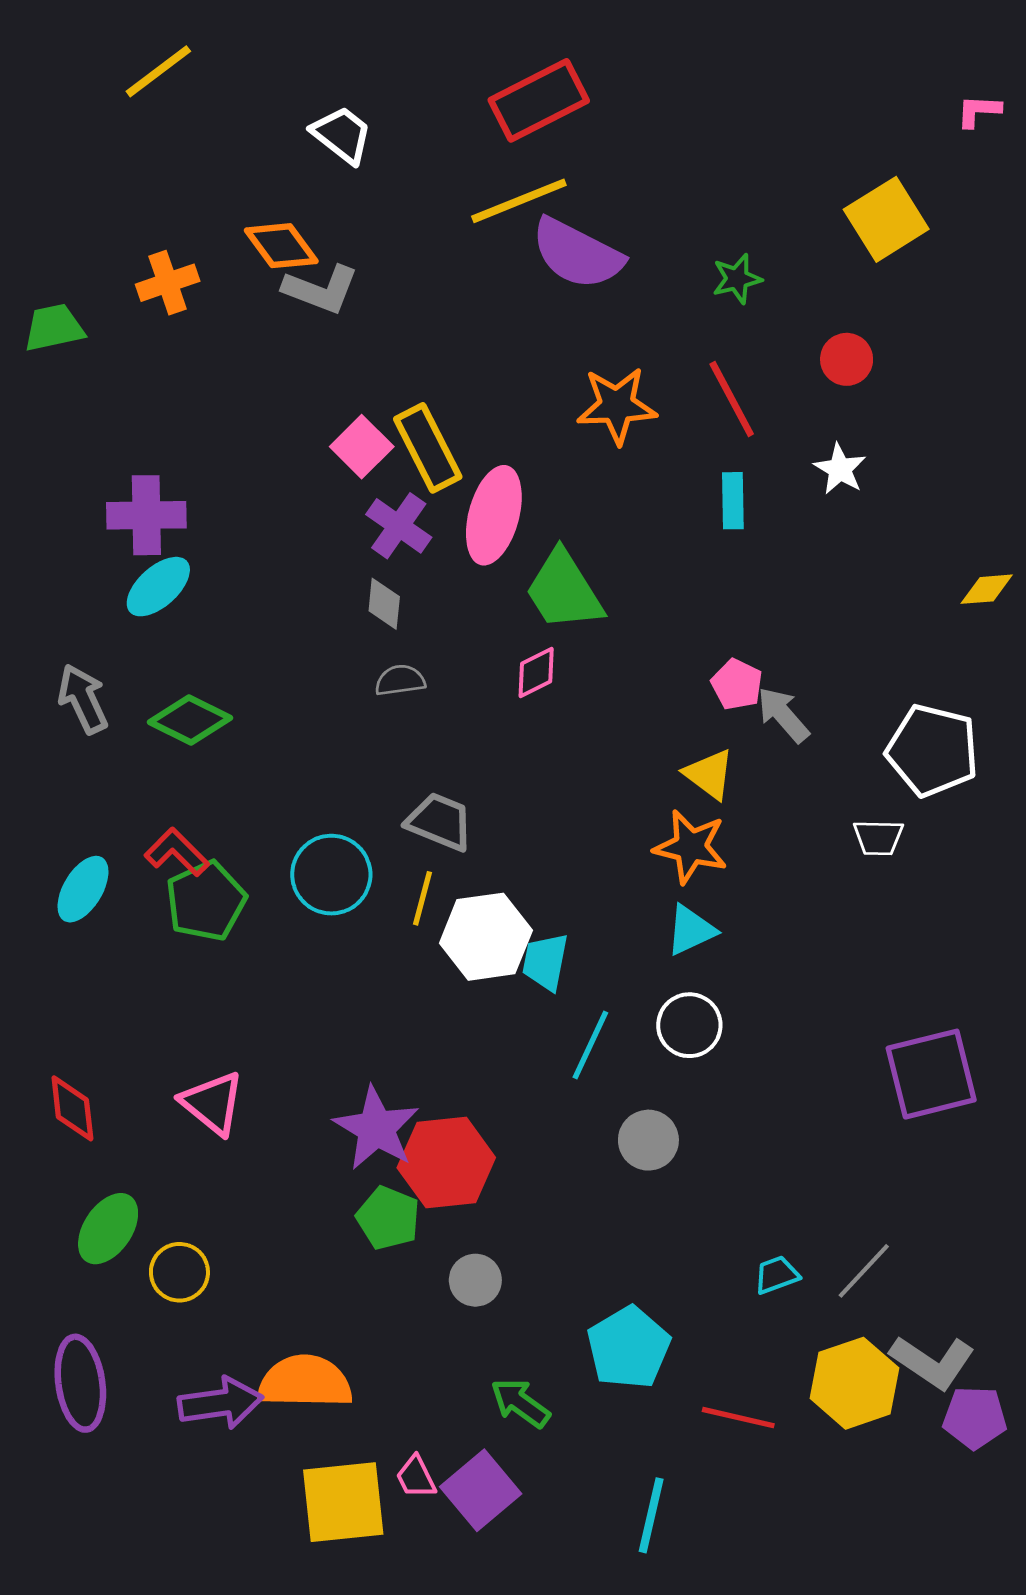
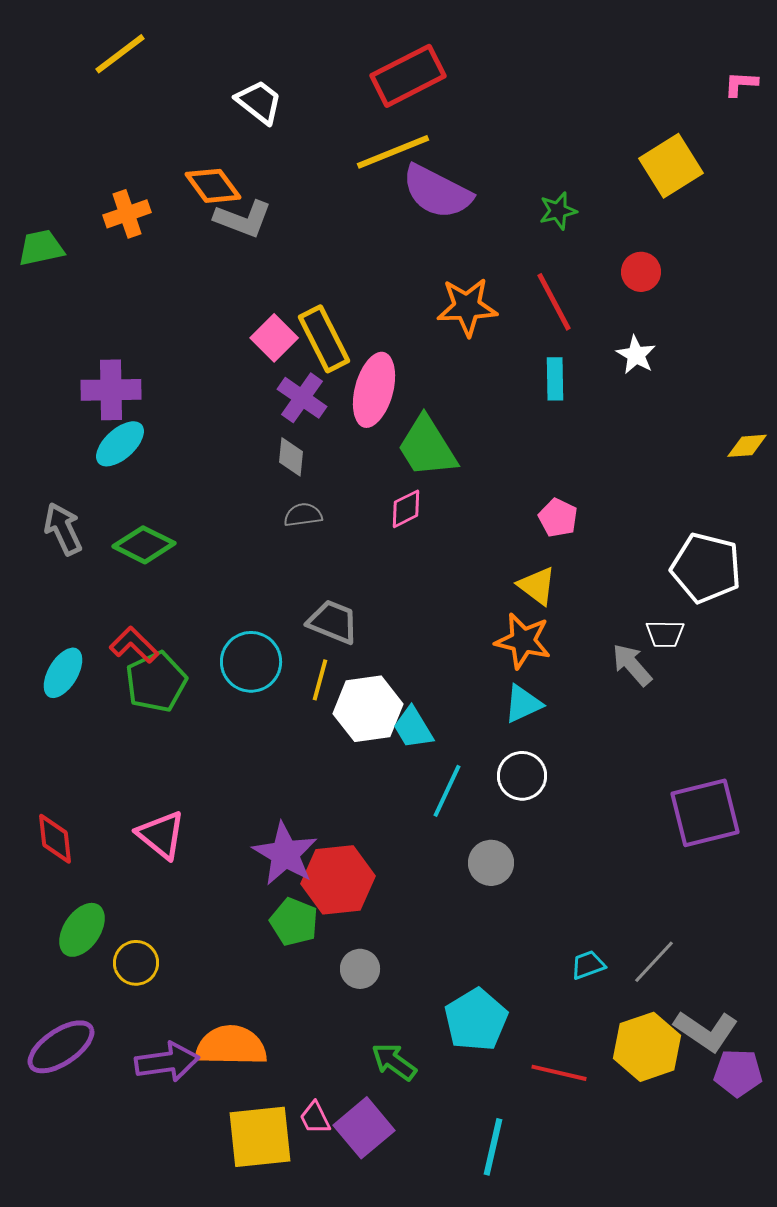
gray arrow: (783, 715) -> (632, 665), moved
cyan trapezoid: (545, 962) -> (413, 728), turned -42
purple ellipse: (80, 1383) -> (61, 1047), turned 64

